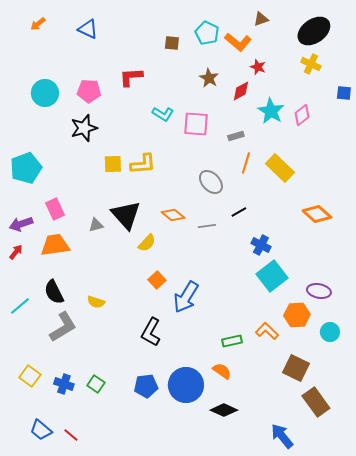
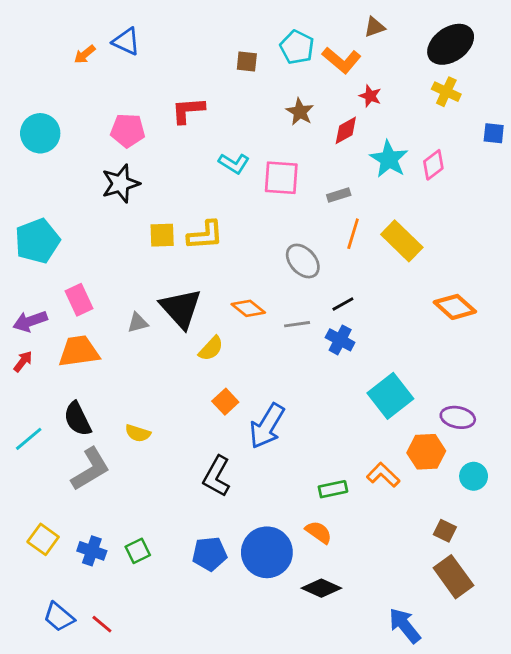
orange arrow: (38, 24) -> (85, 54), moved
cyan circle: (45, 93) -> (40, 133), moved
blue cross: (261, 245) -> (340, 340), moved
brown square: (296, 368) -> (445, 531), moved, size x0.6
green square: (96, 384) -> (138, 551), turned 30

